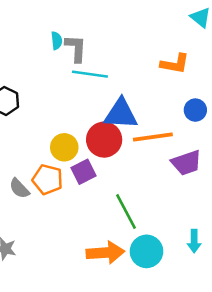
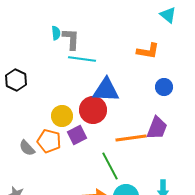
orange line: (153, 137) -> (131, 138), moved
purple trapezoid: (186, 163) -> (157, 128), turned -50

